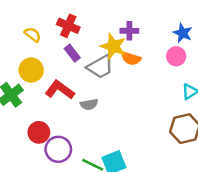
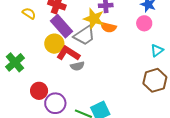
purple rectangle: (72, 53) -> (62, 26), size x1.6
yellow circle: (31, 70) -> (54, 44), moved
red L-shape: (60, 90) -> (68, 53), moved

